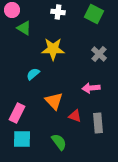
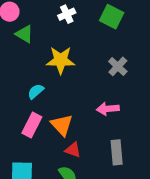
white cross: (58, 12) -> (67, 14), turned -32
pink rectangle: (17, 113) -> (32, 125), moved
red triangle: (75, 116) -> (73, 150), moved

